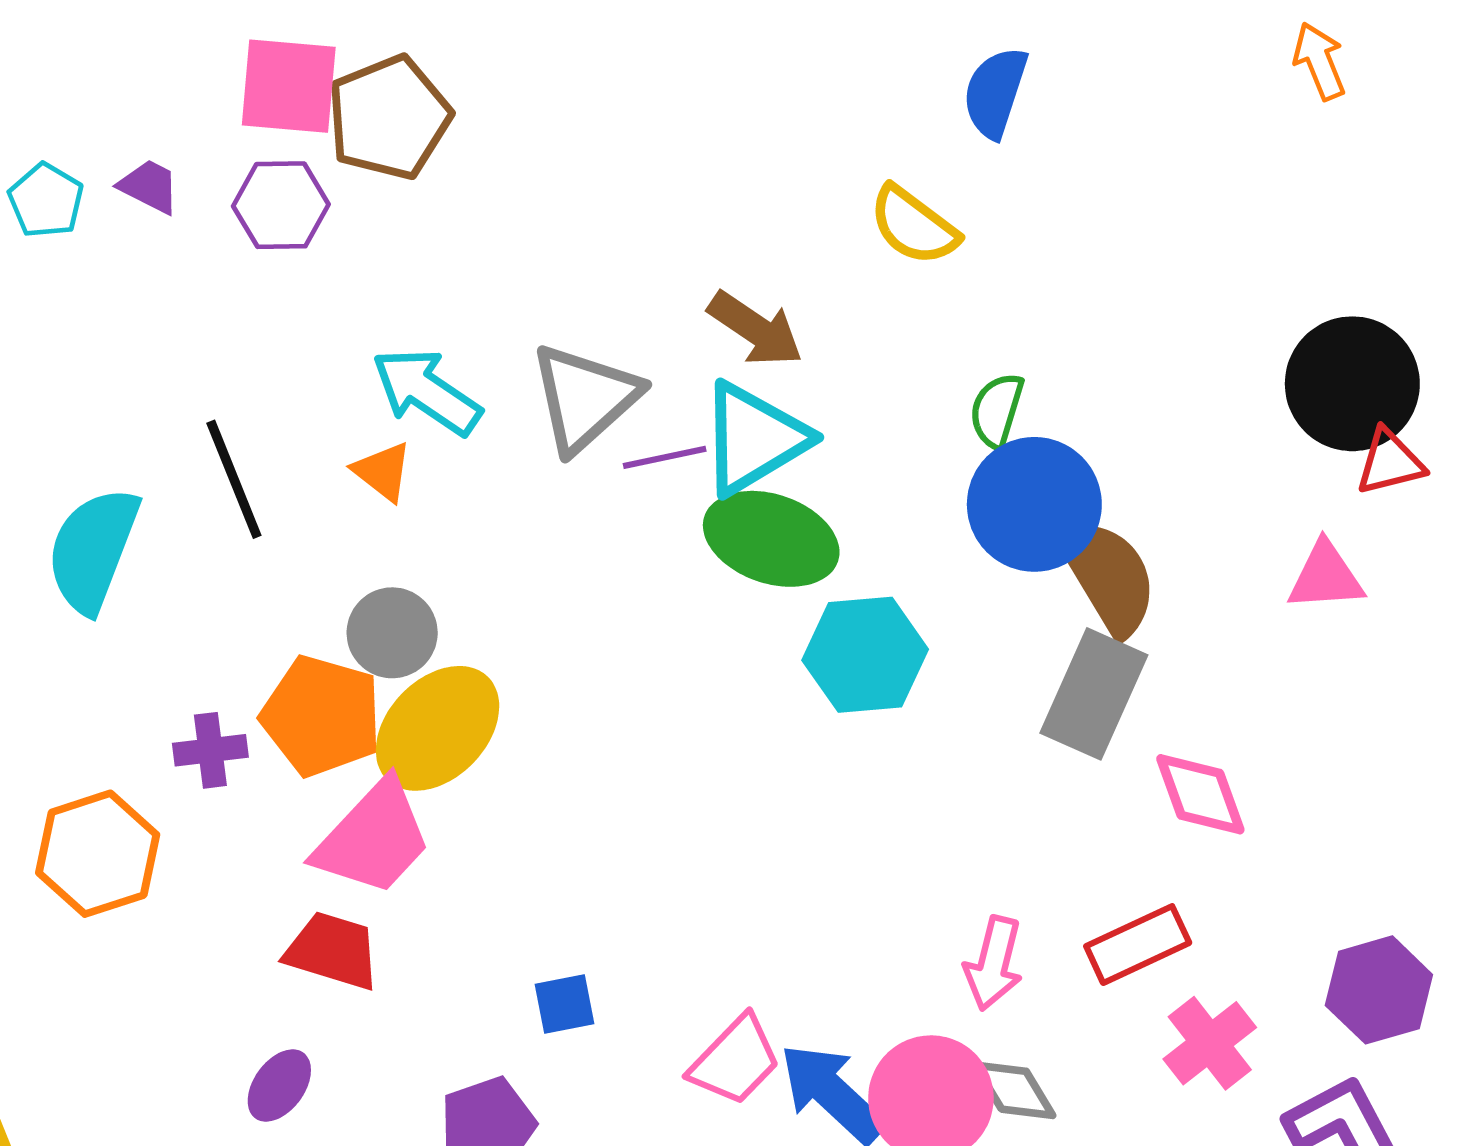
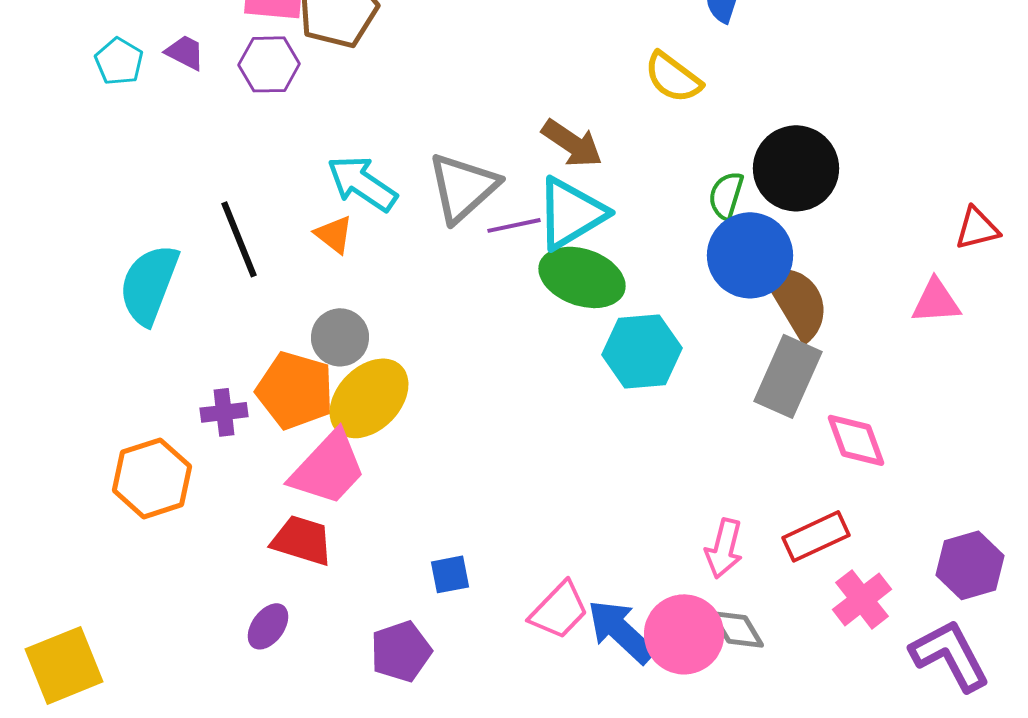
black circle: (1352, 384) -> (796, 168), moved

